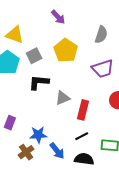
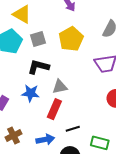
red rectangle: (83, 110) -> (54, 109), moved
blue star: (38, 135) -> (31, 93), moved
blue arrow: (57, 151) -> (45, 139), turned -72

